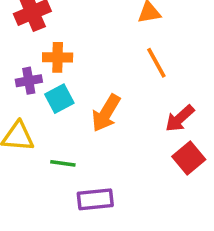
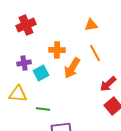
orange cross: (58, 57) -> (57, 50), moved
orange arrow: (106, 113) -> (72, 68), moved

